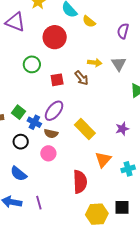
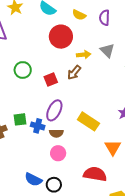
yellow semicircle: (89, 22) -> (79, 15), moved
red circle: (55, 37) -> (61, 37), moved
brown arrow: (82, 78) -> (74, 73), turned 91
green square: (19, 112) -> (20, 119), turned -32
black circle: (21, 142) -> (54, 185), moved
red semicircle: (80, 182) -> (95, 174), turned -65

